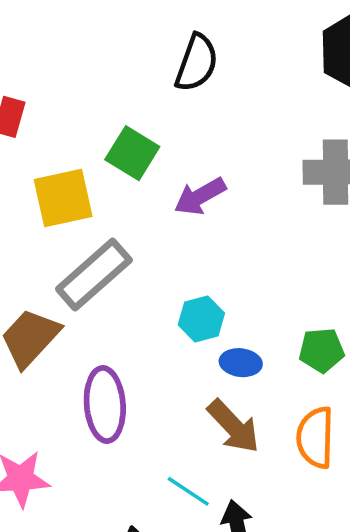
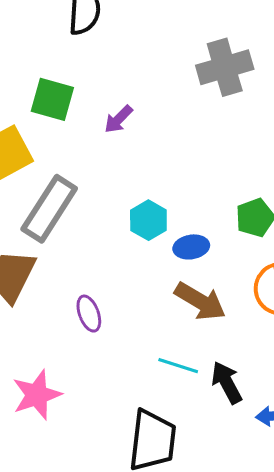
purple arrow: (200, 196) -> (118, 119), size x0.7
purple ellipse: (105, 405) -> (89, 314), size x0.6

